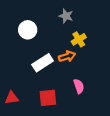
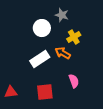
white circle: (28, 30) -> (42, 28), moved
orange arrow: (67, 56) -> (63, 53), turned -133

